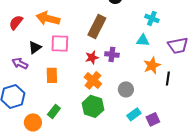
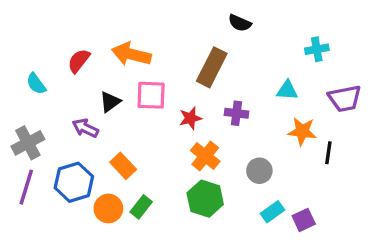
cyan cross: (152, 18) -> (317, 49), moved, turned -32
red star: (92, 57) -> (190, 118), moved
orange star: (152, 65) -> (302, 131), turned 30
orange rectangle: (52, 75) -> (123, 166), moved, turned -42
orange circle: (33, 122) -> (108, 208), moved

